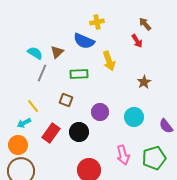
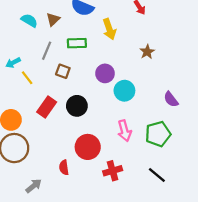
gray line: (42, 73) -> (47, 51), moved
purple circle: (100, 112) -> (105, 73), moved
cyan circle: (134, 117) -> (124, 91), moved
cyan arrow: (24, 123) -> (13, 63), moved

